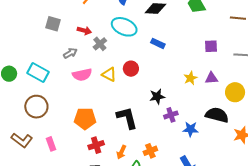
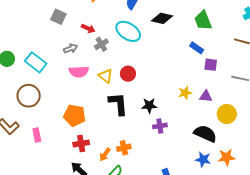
blue rectangle: (158, 43) -> (197, 48), moved
black L-shape: (127, 118) -> (118, 104), moved
blue star: (191, 129) -> (203, 159), moved
orange cross: (150, 151) -> (124, 148), moved

